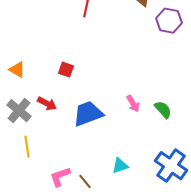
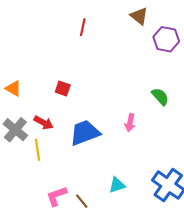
pink arrow: (133, 104) -> (130, 123), turned 42
green semicircle: (163, 110) -> (160, 97), moved
yellow line: (27, 147) -> (38, 150), moved

